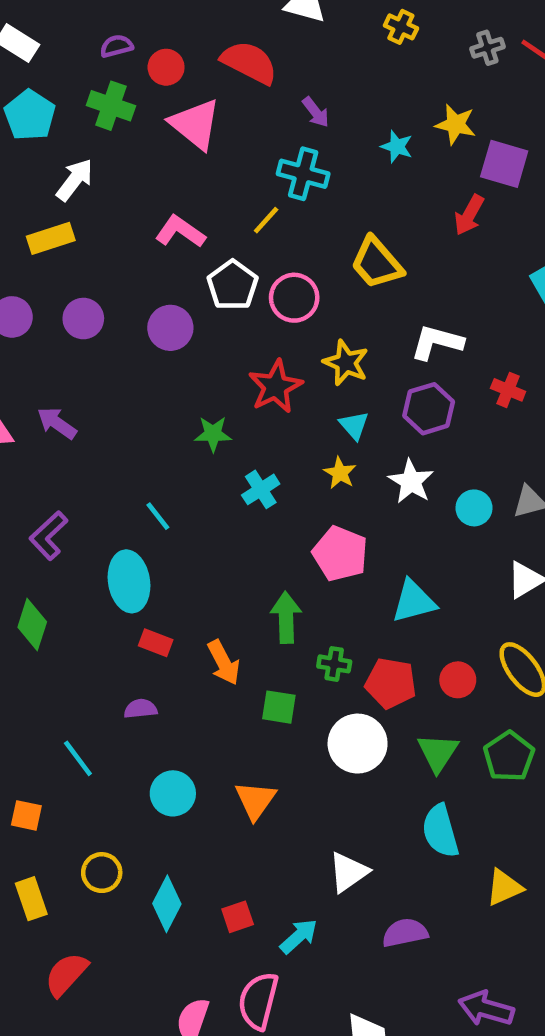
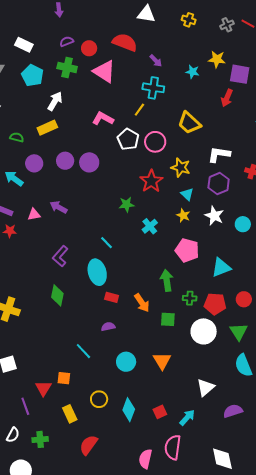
purple circle: (170, 328) -> (89, 162), moved

